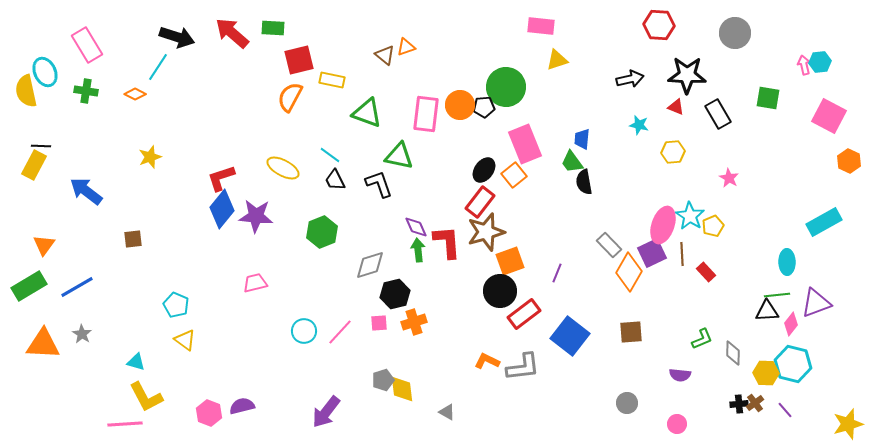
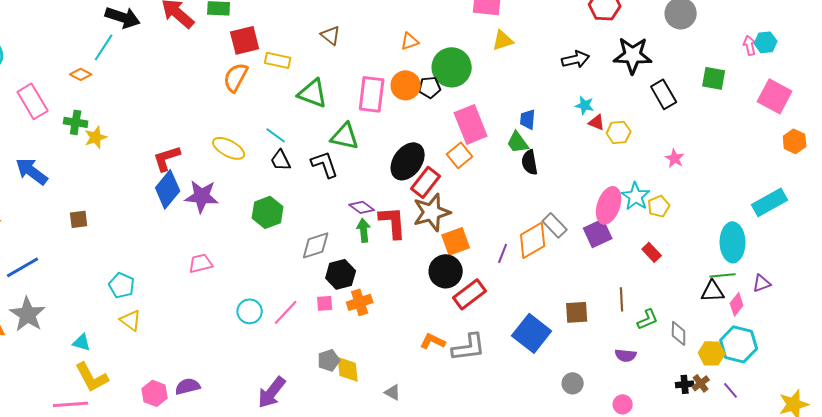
pink rectangle: (87, 45) -> (33, 101), moved
orange triangle: (406, 47) -> (410, 41), moved
green cross: (86, 91) -> (76, 122), moved
red triangle: (676, 107) -> (597, 122), moved
black ellipse: (484, 170) -> (408, 161), moved, size x1.5
purple diamond: (416, 227) -> (362, 207), turned -30
brown line: (682, 254) -> (622, 299), moved
cyan ellipse: (787, 262) -> (733, 242), size x1.5
orange diamond: (629, 272) -> (533, 240), moved, turned 30
purple triangle: (816, 303) -> (762, 283), size x0.6
gray star: (82, 334) -> (28, 314), size x1.8
blue square: (570, 336) -> (532, 333), moved

